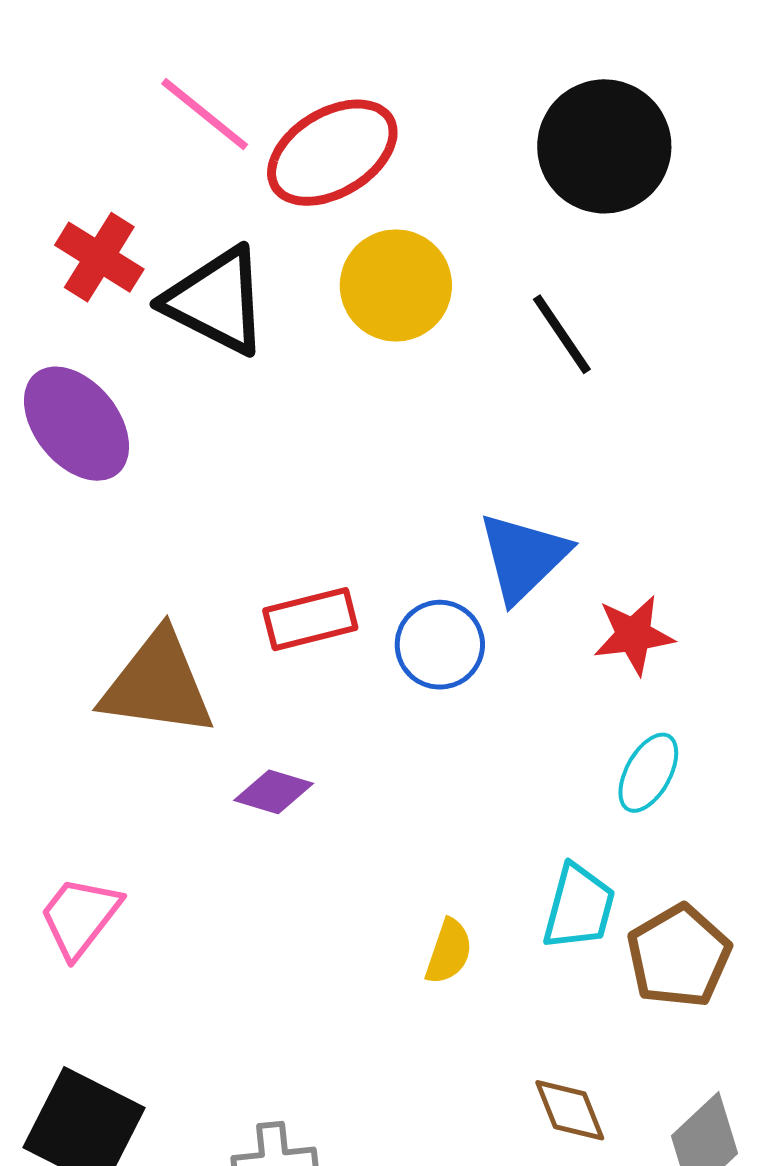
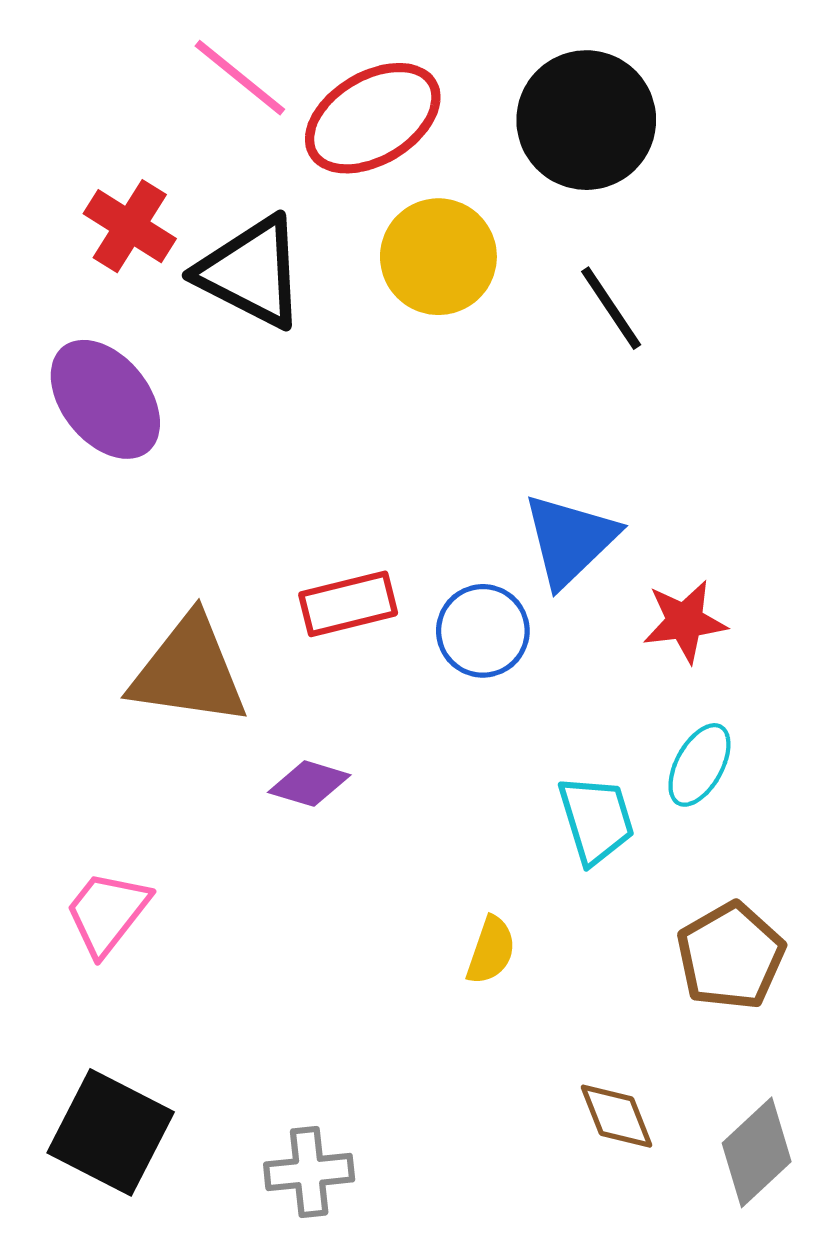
black circle: (604, 146) -> (586, 120), moved
cyan trapezoid: (579, 907) -> (596, 820), moved, turned -32

